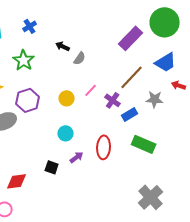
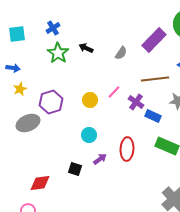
gray semicircle: (80, 58) -> (121, 53), moved
green star: (24, 60) -> (58, 53), moved
brown line: (132, 77) -> (155, 79), turned 40
blue rectangle: (130, 114) -> (153, 116), turned 56

